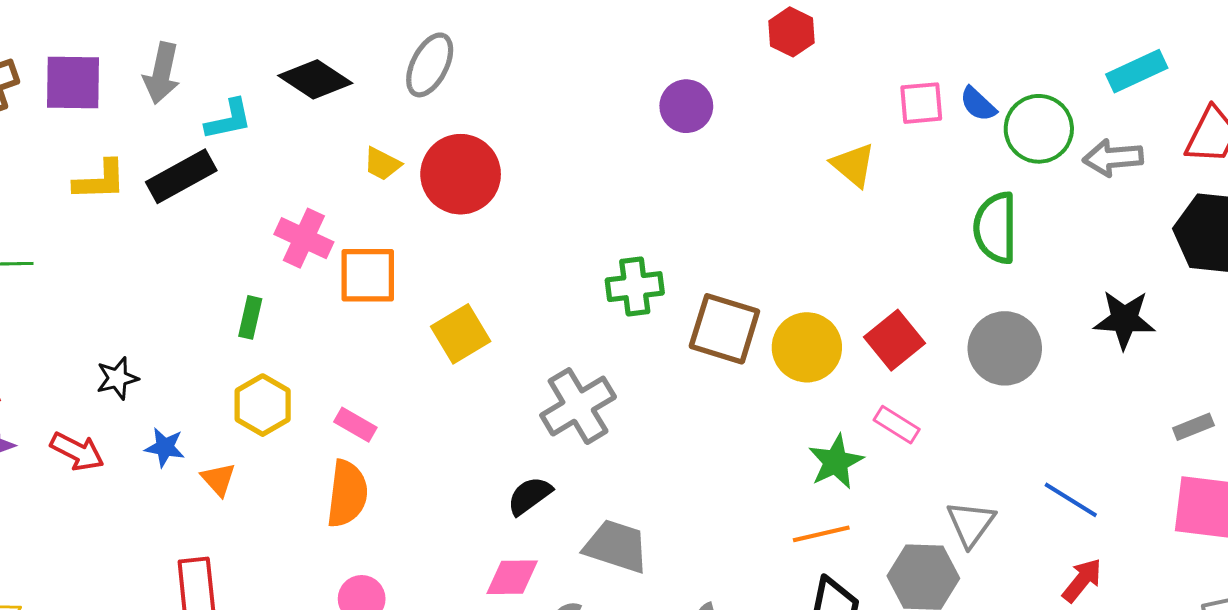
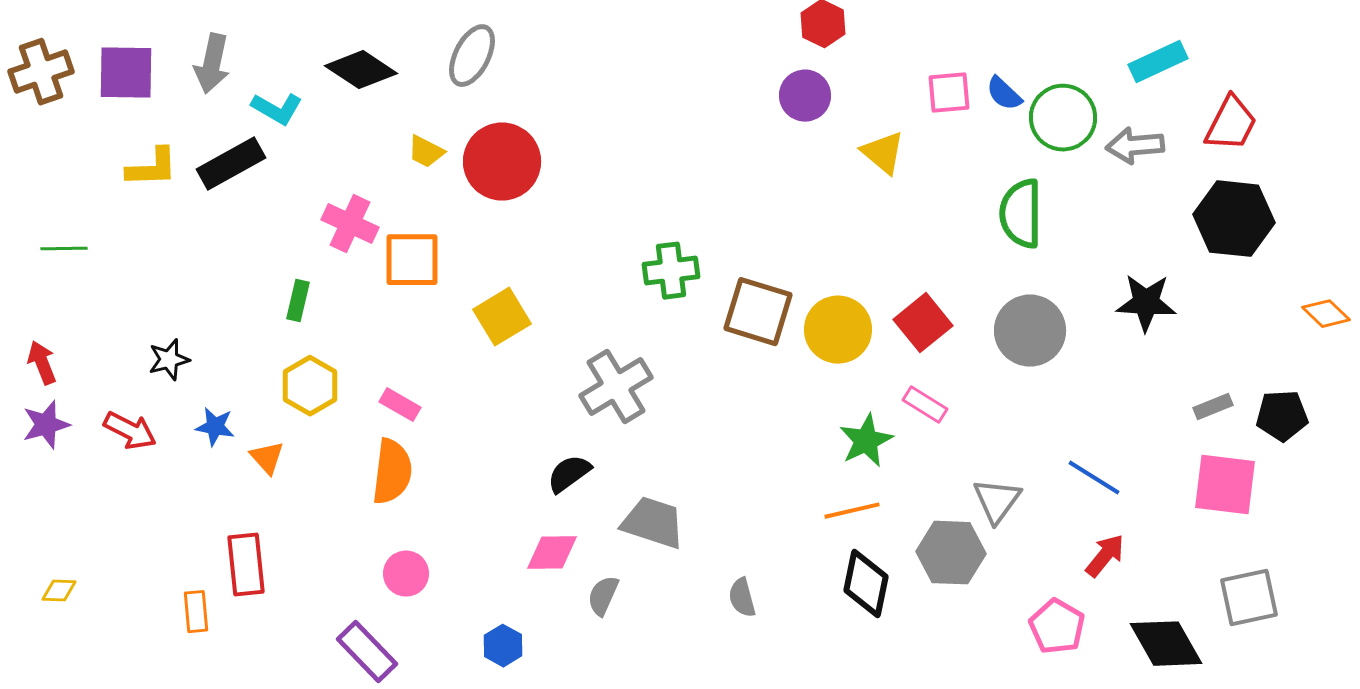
purple circle: (686, 106) -> (805, 96), moved
cyan L-shape: (229, 120) -> (277, 109), turned 42

